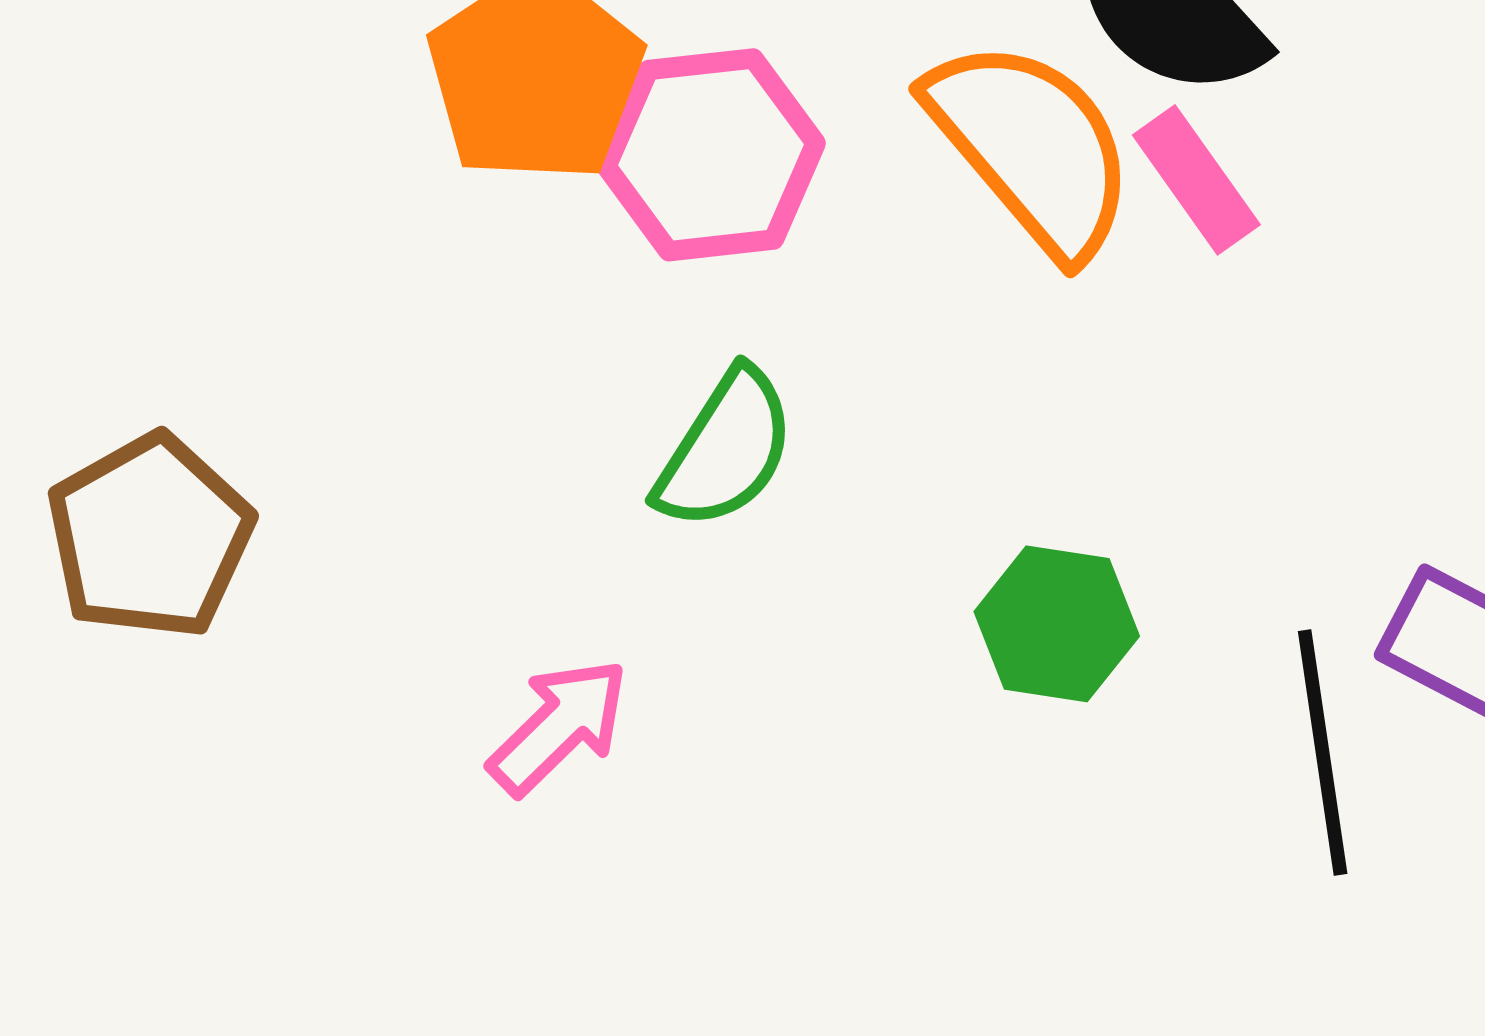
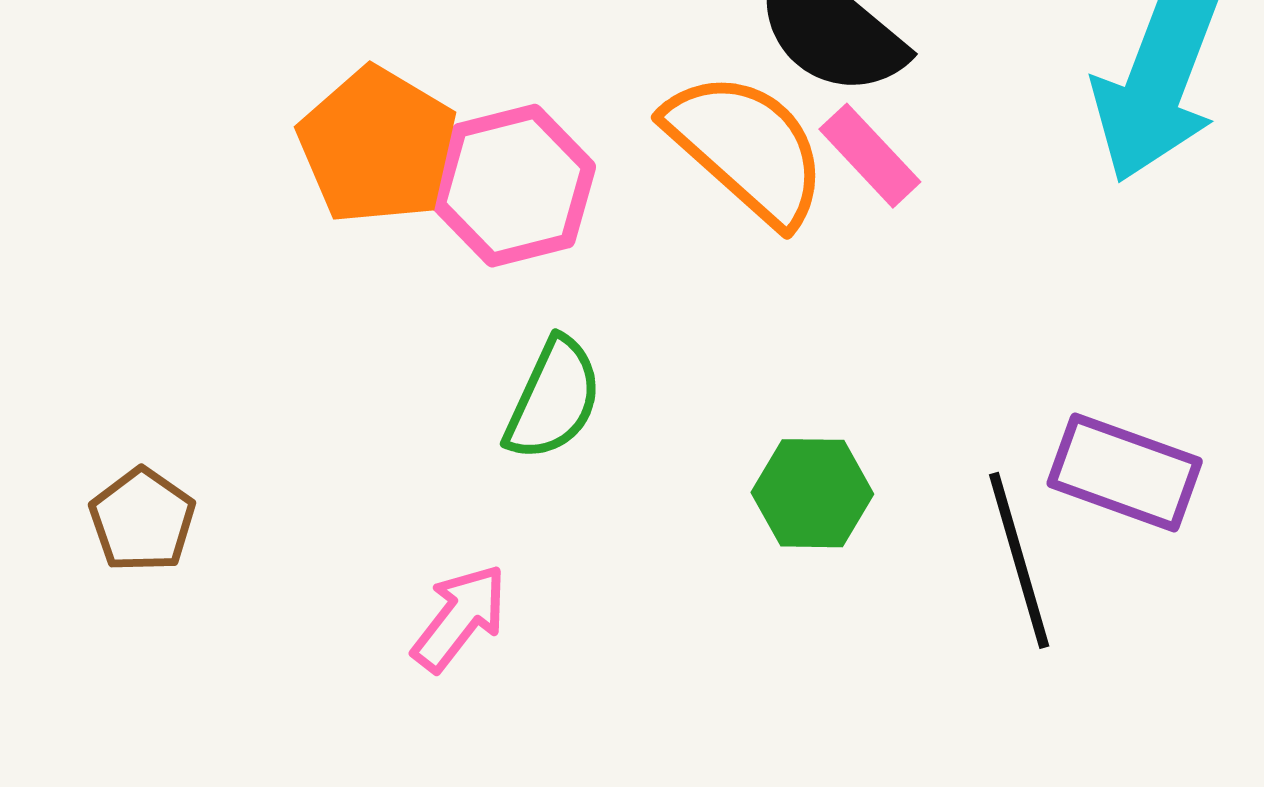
brown pentagon: (150, 536) -> (142, 520), size x0.7

